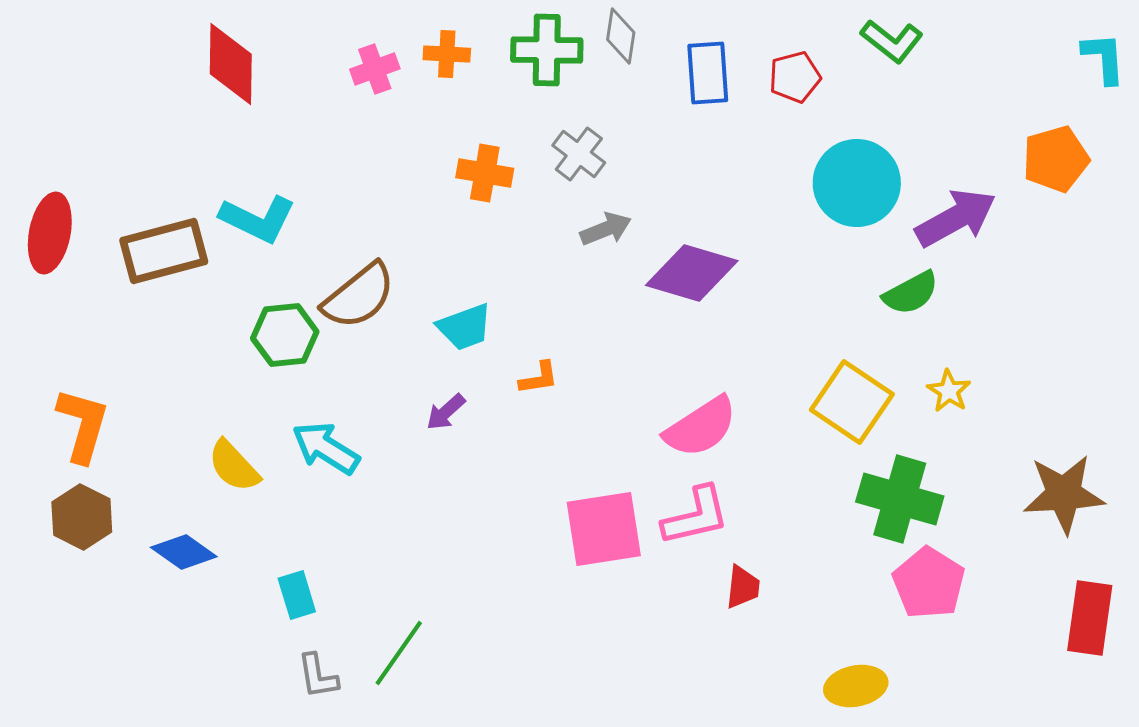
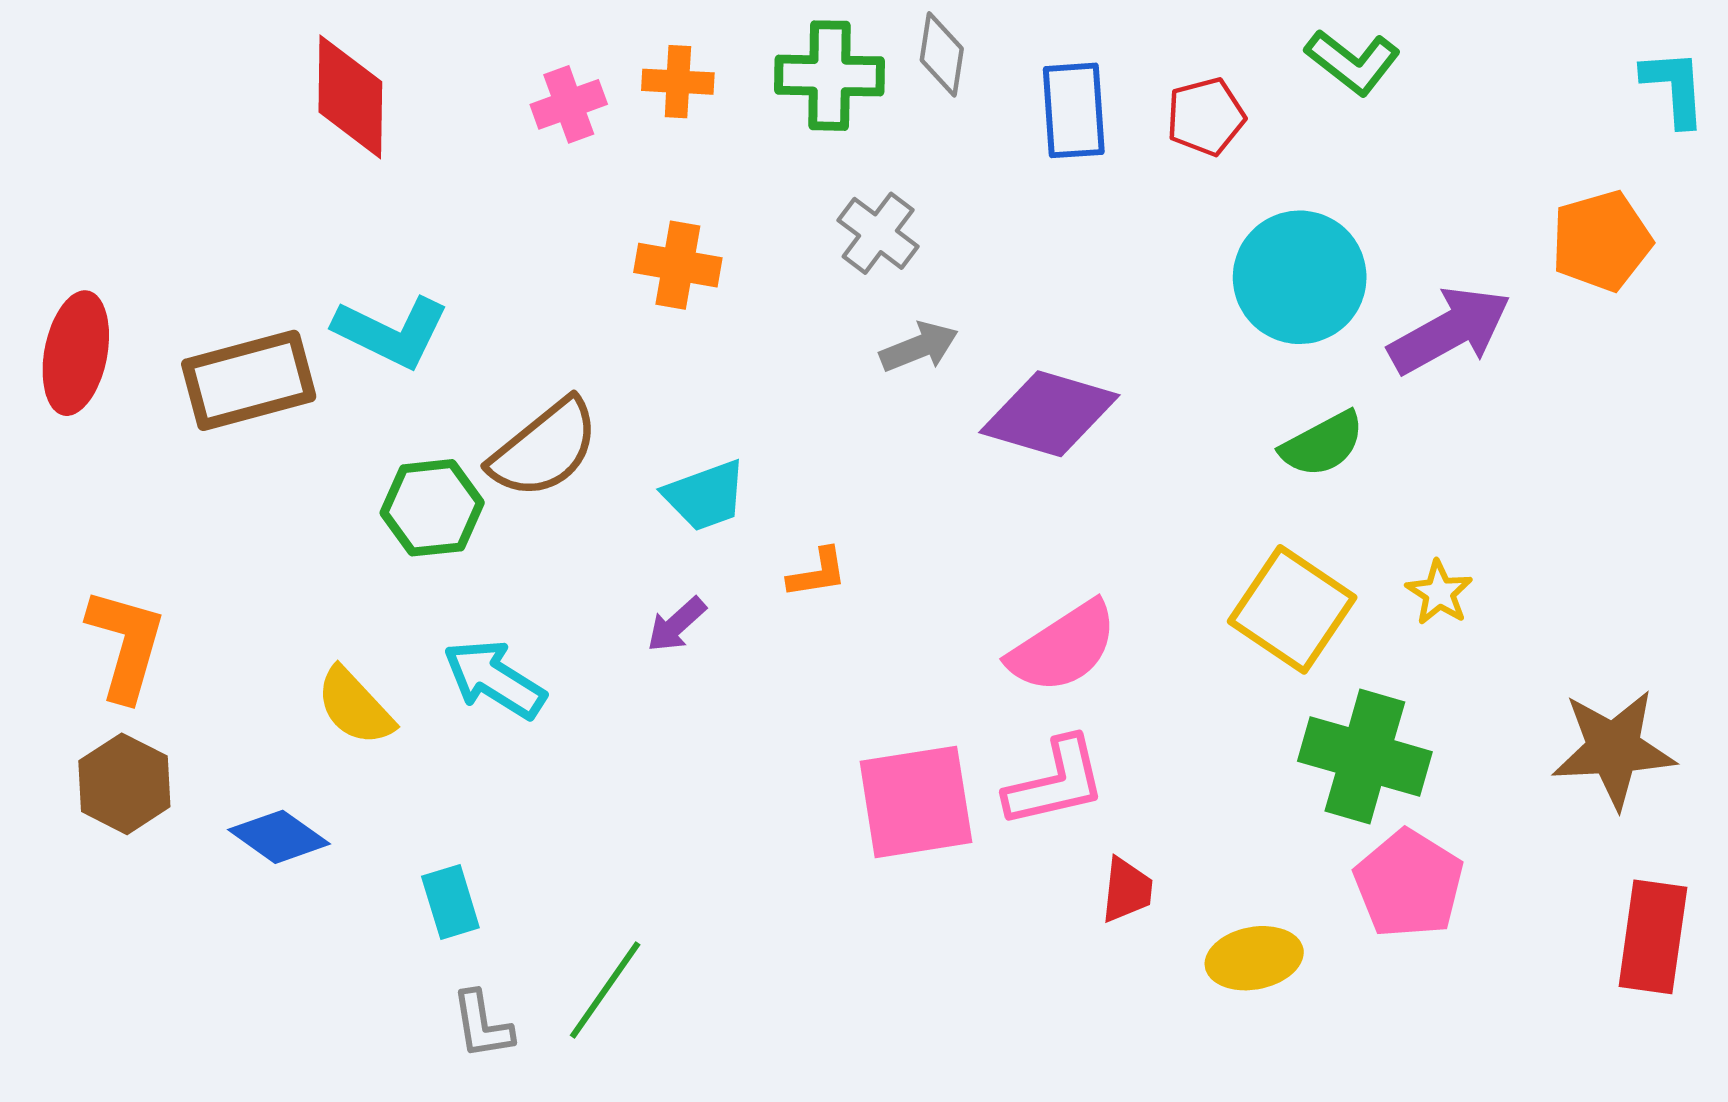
orange cross: (485, 173) -> (678, 265), moved
green semicircle: (911, 293) -> (1322, 444), moved
yellow ellipse: (856, 686) -> (1254, 958), moved

